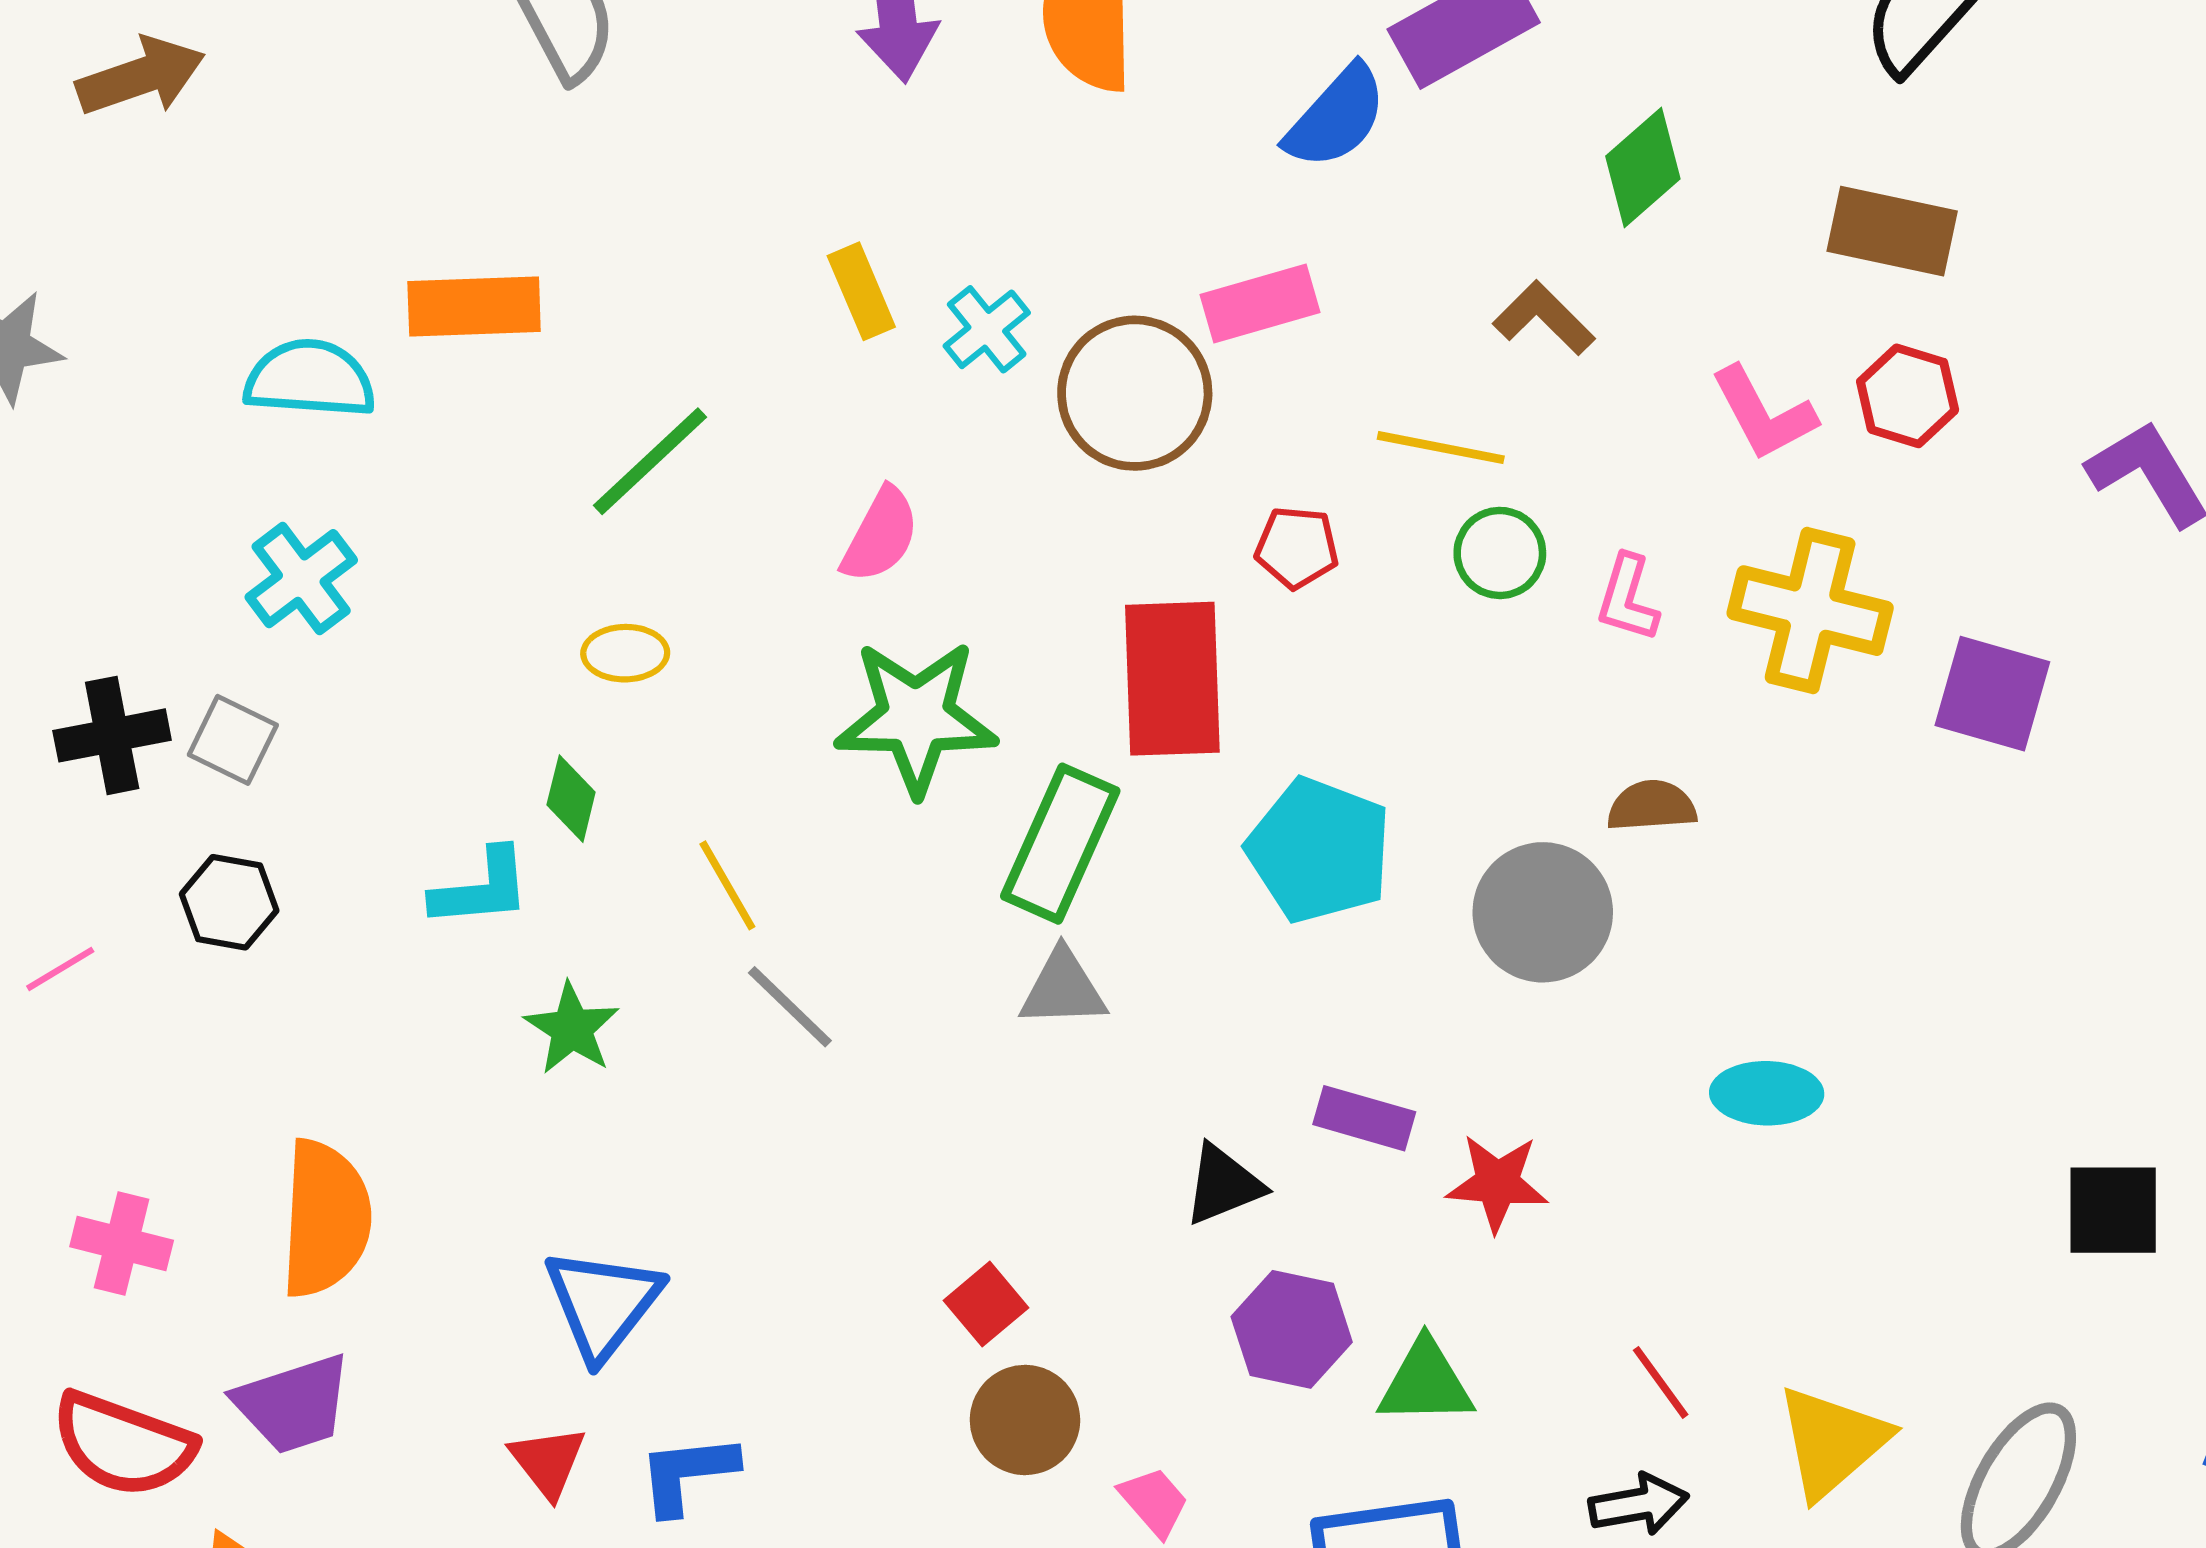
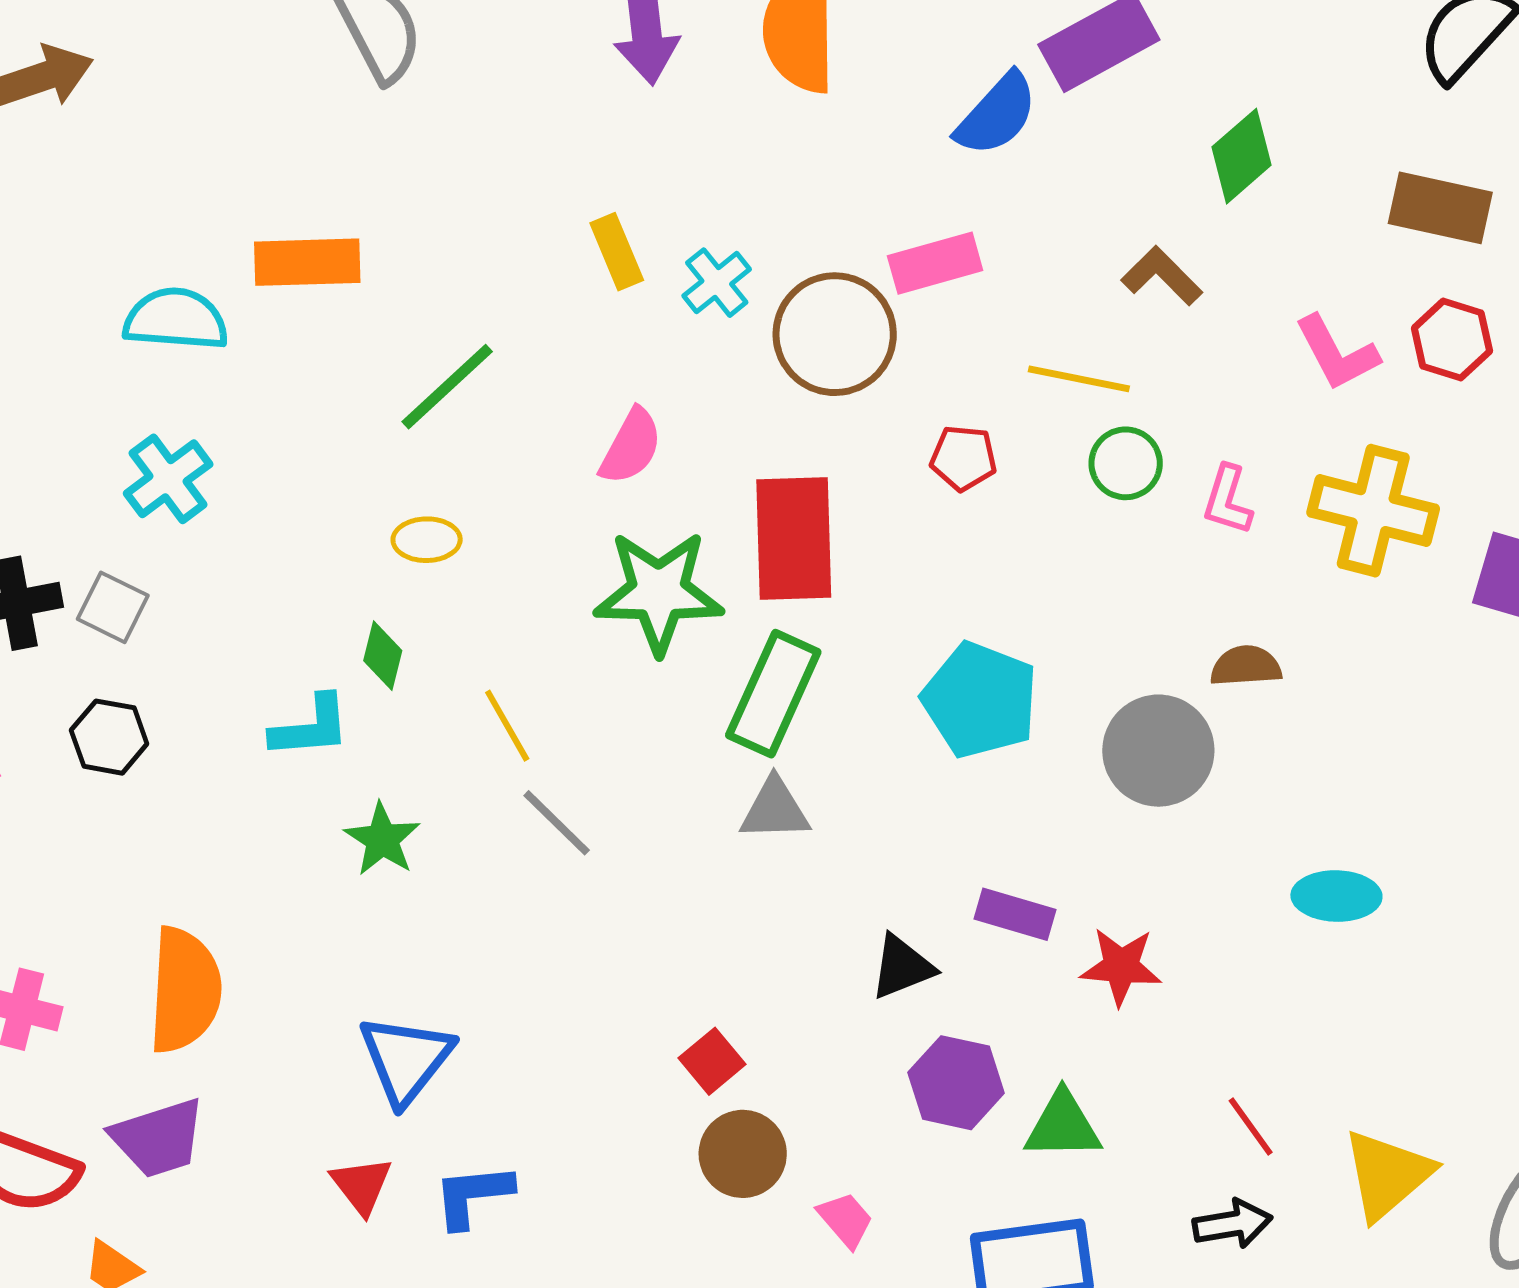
red rectangle: (1172, 679) -> (794, 539), moved

